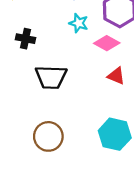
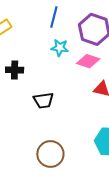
black trapezoid: (51, 77) -> (43, 100), size x0.7

